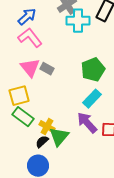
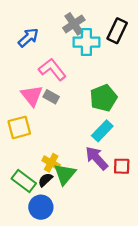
pink L-shape: (30, 38) -> (52, 69), moved
green rectangle: (23, 117) -> (24, 181), moved

